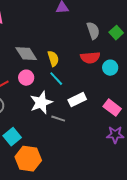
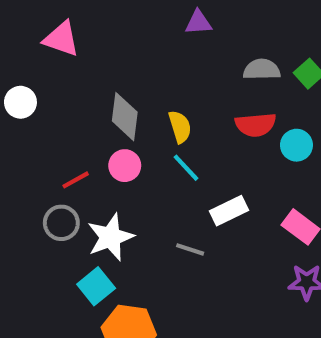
gray semicircle: (93, 31) -> (262, 70), turned -72
gray diamond: (26, 54) -> (125, 117), turned 40
white star: (41, 103) -> (110, 237), moved

